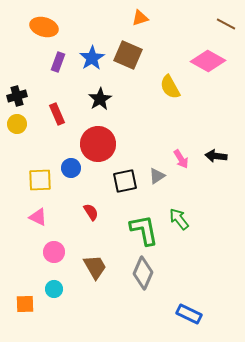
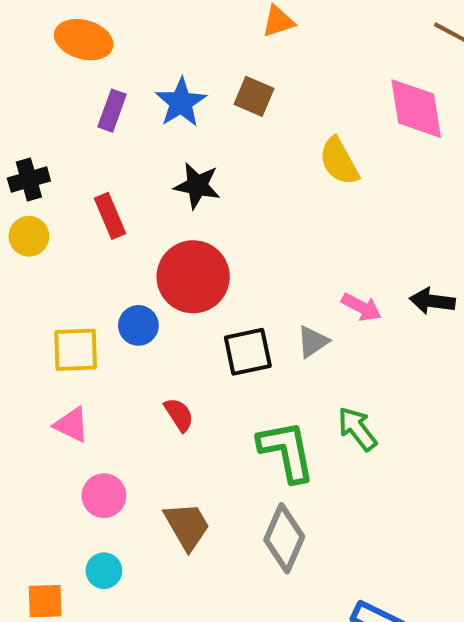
brown square: (128, 55) -> (254, 96), size x0.7
pink diamond: (208, 61) -> (416, 109), turned 52
black star: (100, 99) -> (197, 186), turned -30
pink arrow: (181, 159) -> (361, 307), turned -30

